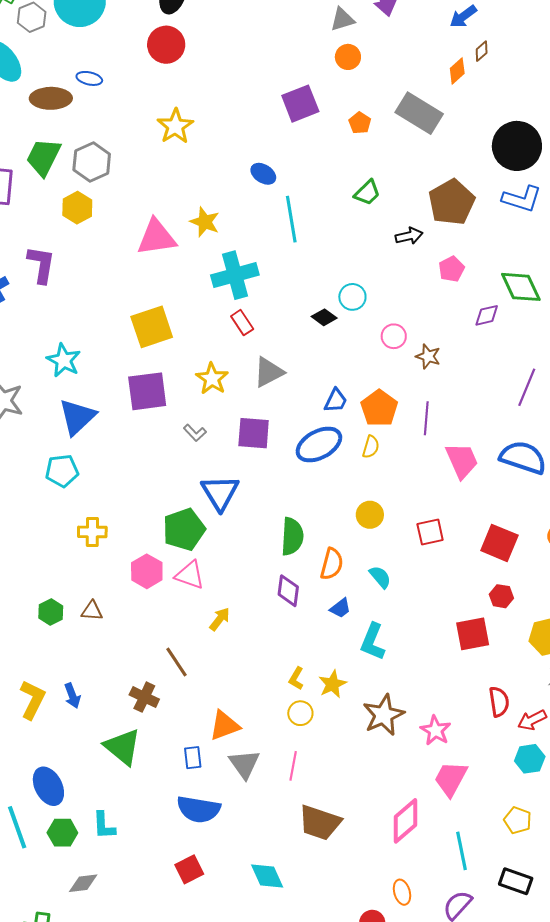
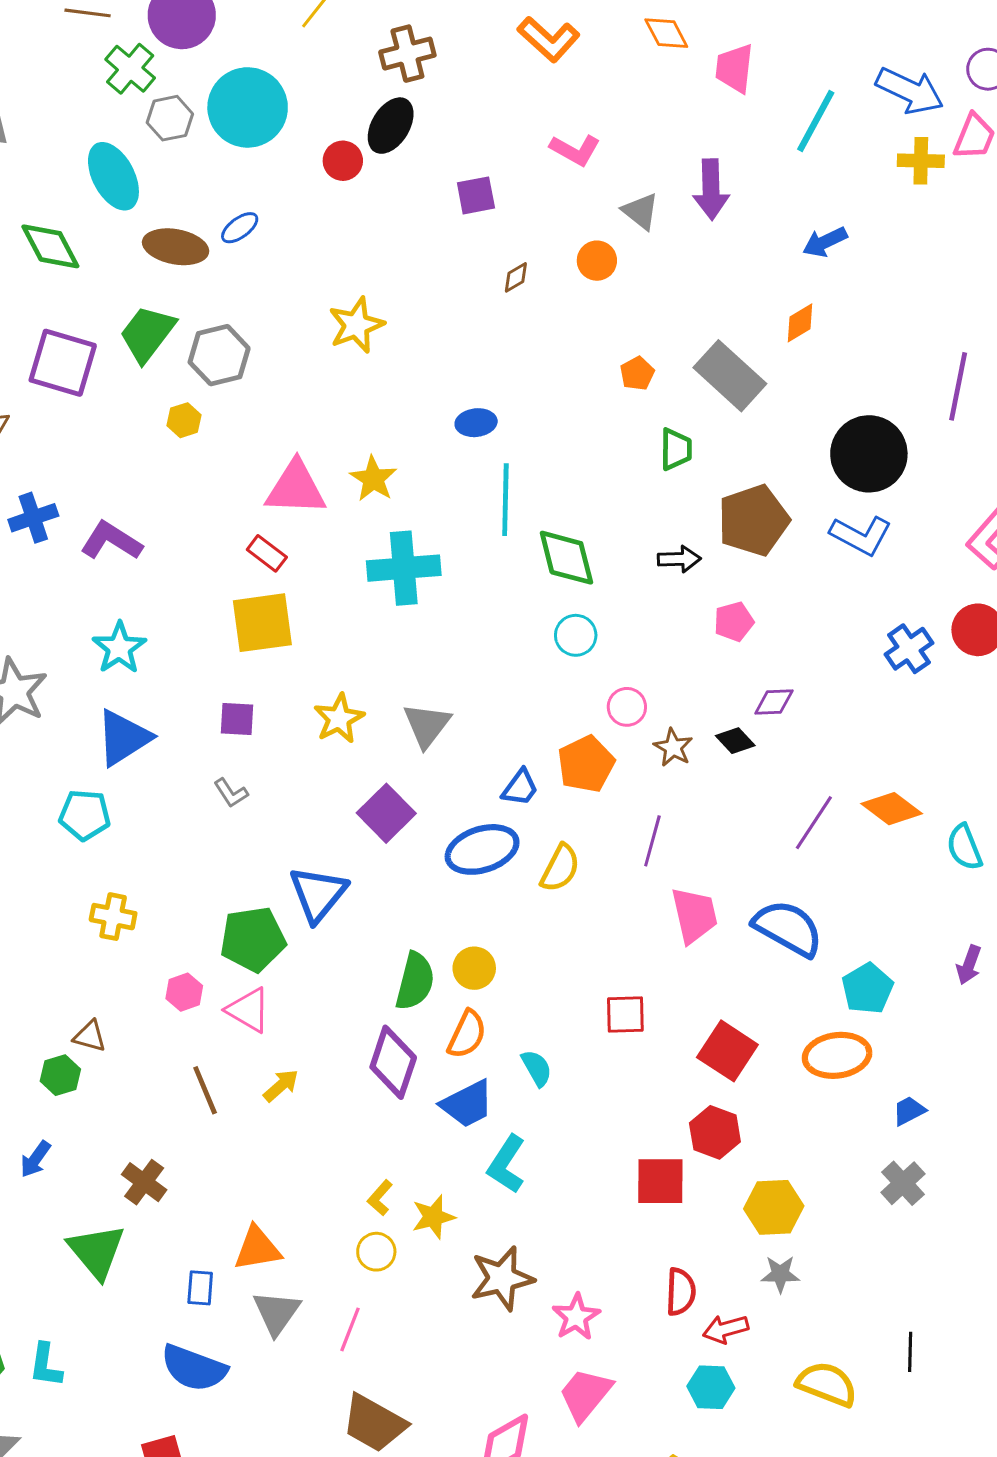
gray triangle: (342, 19) -> (641, 211), turned 44
red circle: (166, 45) -> (343, 161), moved, size x0.7
brown diamond: (482, 51) -> (516, 277), moved
orange circle: (348, 57) -> (597, 261), moved
blue ellipse: (89, 78) -> (240, 228), turned -60
purple square: (300, 104) -> (476, 195), moved, size x0.7
blue ellipse: (263, 174) -> (476, 423), turned -50
green trapezoid: (367, 193) -> (676, 449), moved, turned -56
yellow hexagon: (77, 208) -> (184, 420), size x0.7
purple L-shape: (41, 265) -> (111, 541), moved, turned -78
green diamond: (521, 287) -> (566, 558), moved
black diamond: (324, 317) -> (735, 741), moved
red rectangle: (242, 323) -> (267, 553), moved, turned -30
gray triangle: (269, 372) -> (427, 725), turned -36
purple square: (147, 391) -> (237, 719), size x0.6
orange pentagon: (379, 408) -> (586, 764), moved
gray L-shape: (195, 433) -> (231, 793), moved
purple square: (254, 433) -> (386, 813), turned 30
yellow semicircle: (371, 447) -> (560, 868), size x1.4
yellow circle: (370, 515) -> (474, 968), moved
pink hexagon: (147, 571) -> (184, 992), size x0.7
purple diamond: (288, 591) -> (393, 1062), size x1.4
red hexagon: (501, 596) -> (715, 1132), size x1.4
blue trapezoid: (340, 608) -> (467, 1104), size x1.6
green hexagon: (51, 612) -> (60, 1075), moved
brown line: (176, 662) -> (205, 1090), moved
blue arrow: (72, 696) -> (35, 1159), turned 45

